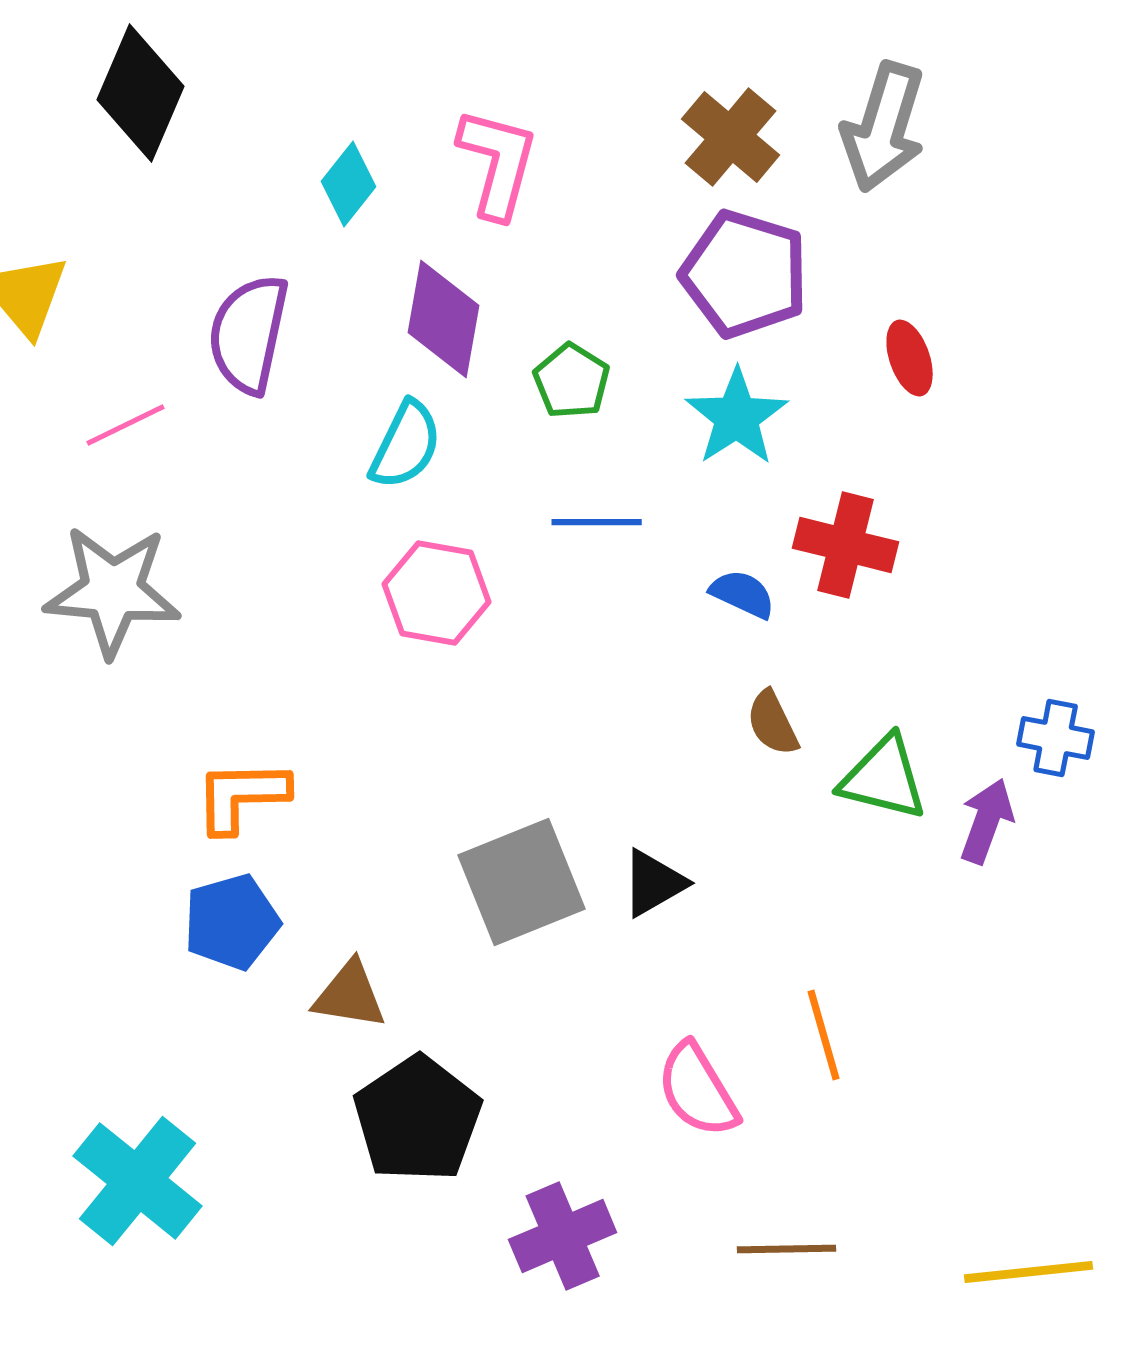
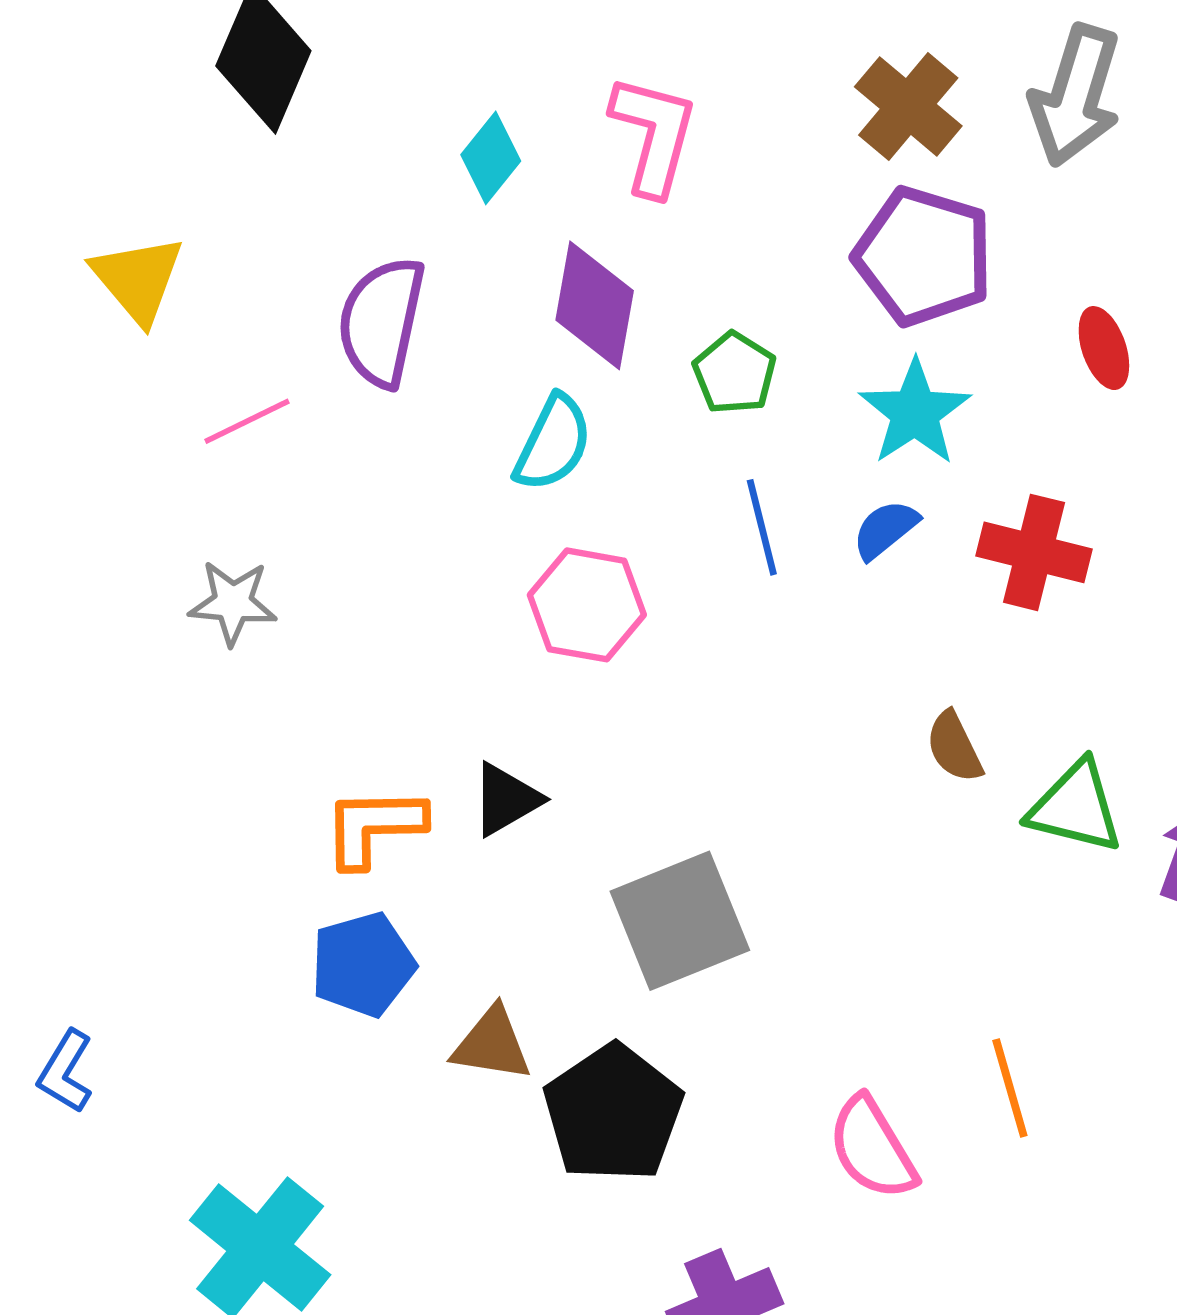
blue line: (597, 522) -> (762, 527), turned 76
gray star: (113, 591) -> (233, 603), size x0.6
blue semicircle: (743, 594) -> (885, 529), moved, turned -64
black triangle: (654, 883) -> (506, 799), moved
black pentagon: (418, 1119) -> (613, 1113), moved

